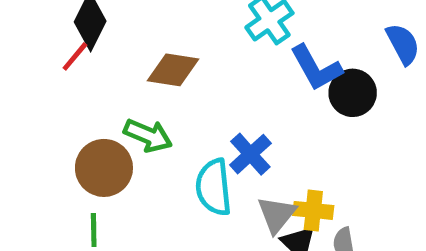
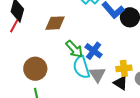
green arrow: (148, 135) -> (74, 49), moved, turned 36
gray triangle: (277, 215) -> (97, 75), moved

